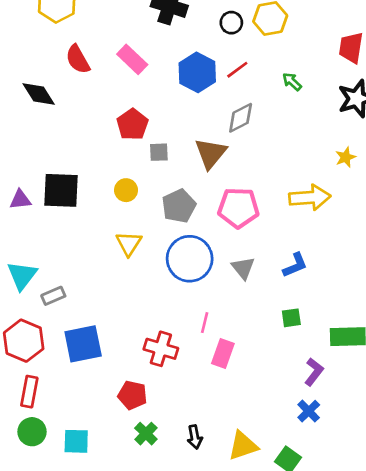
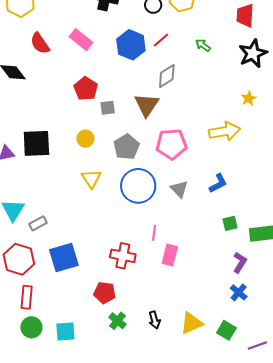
green square: (291, 318) -> (230, 223), moved

